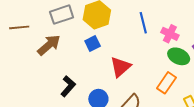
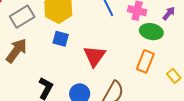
blue square: (93, 43) -> (61, 39), turned -35

